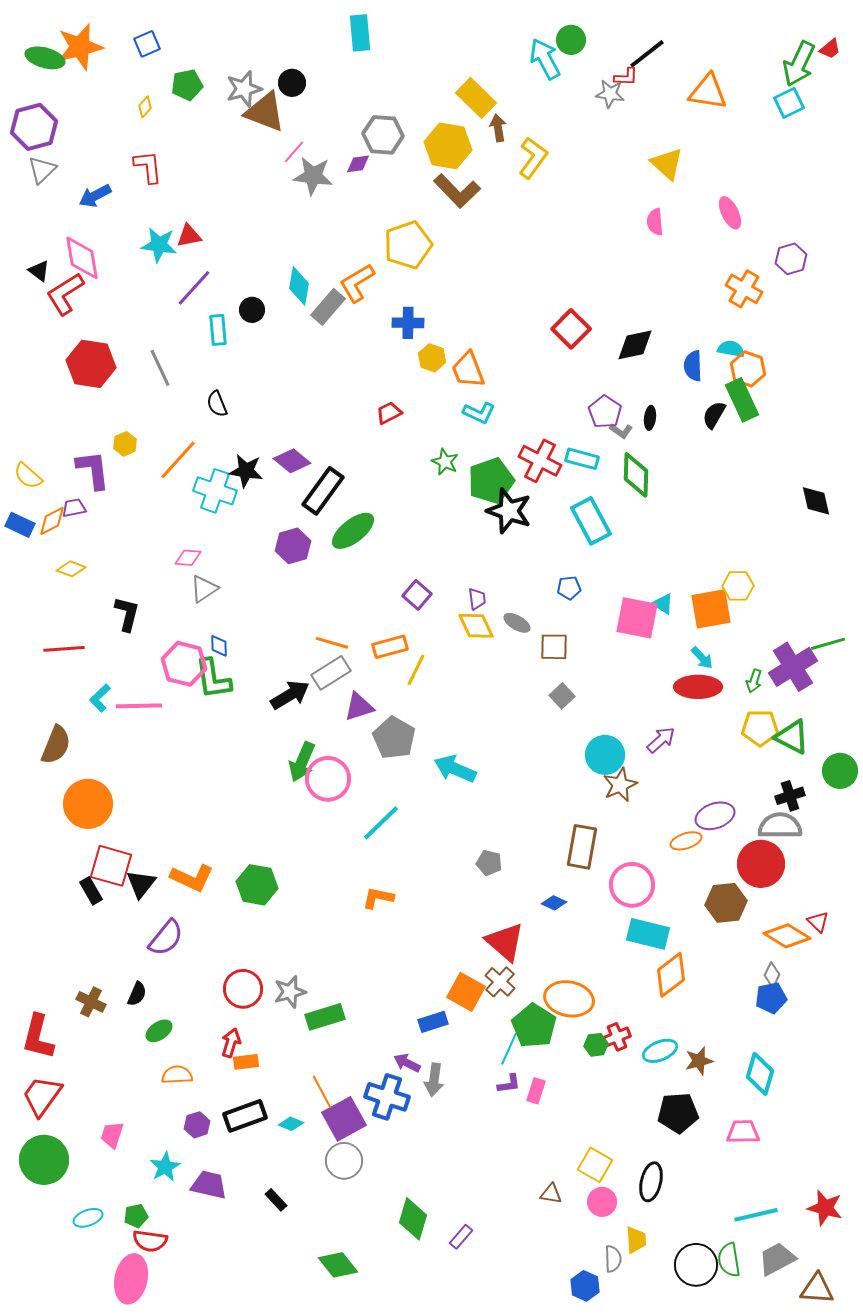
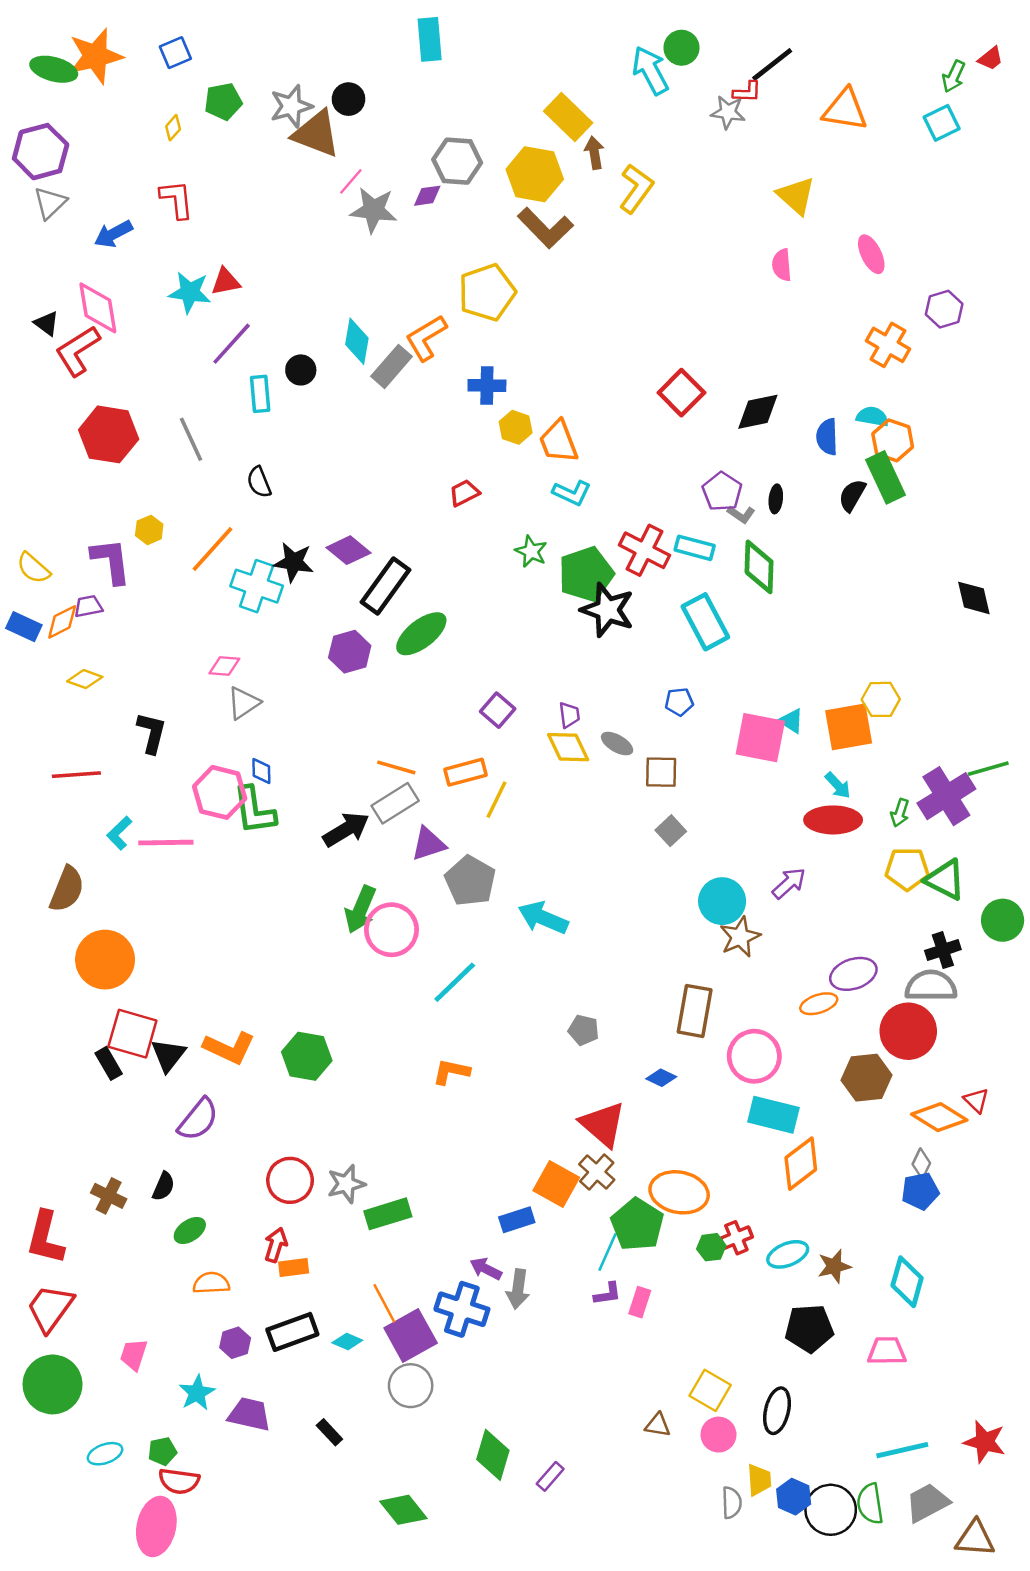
green arrow: (799, 64) -> (954, 76), size x0.6
blue hexagon: (585, 1286) -> (794, 1497), moved

